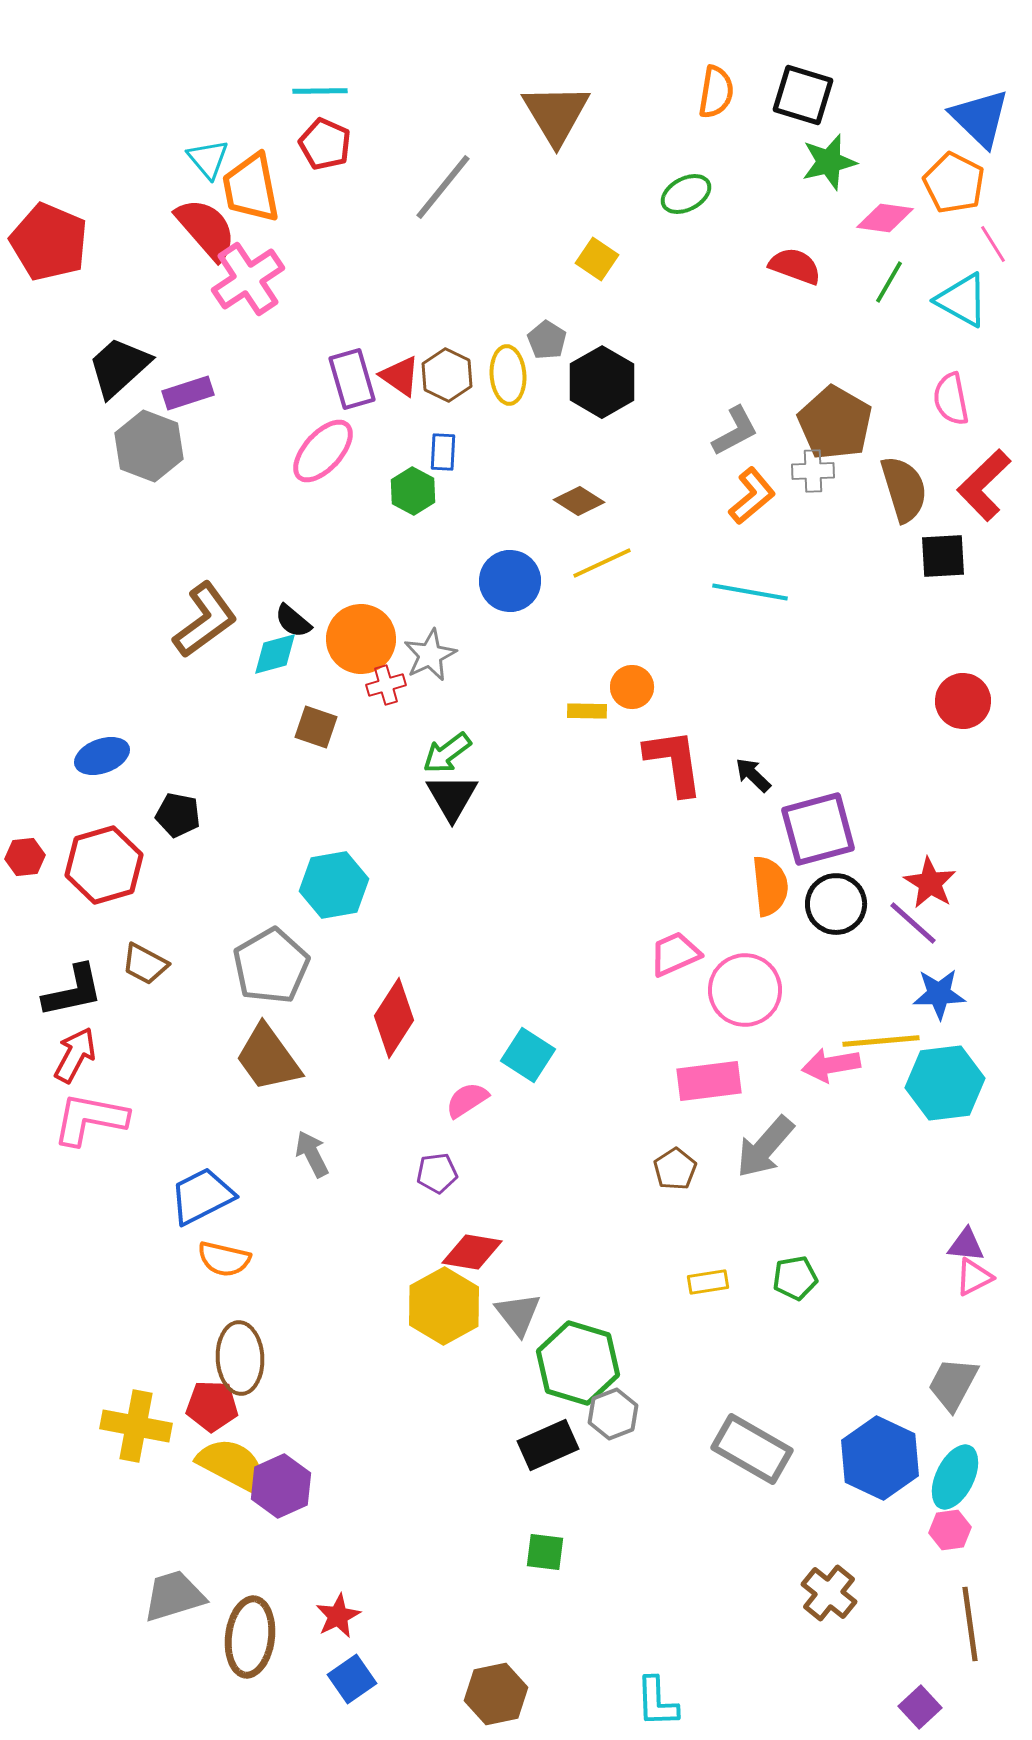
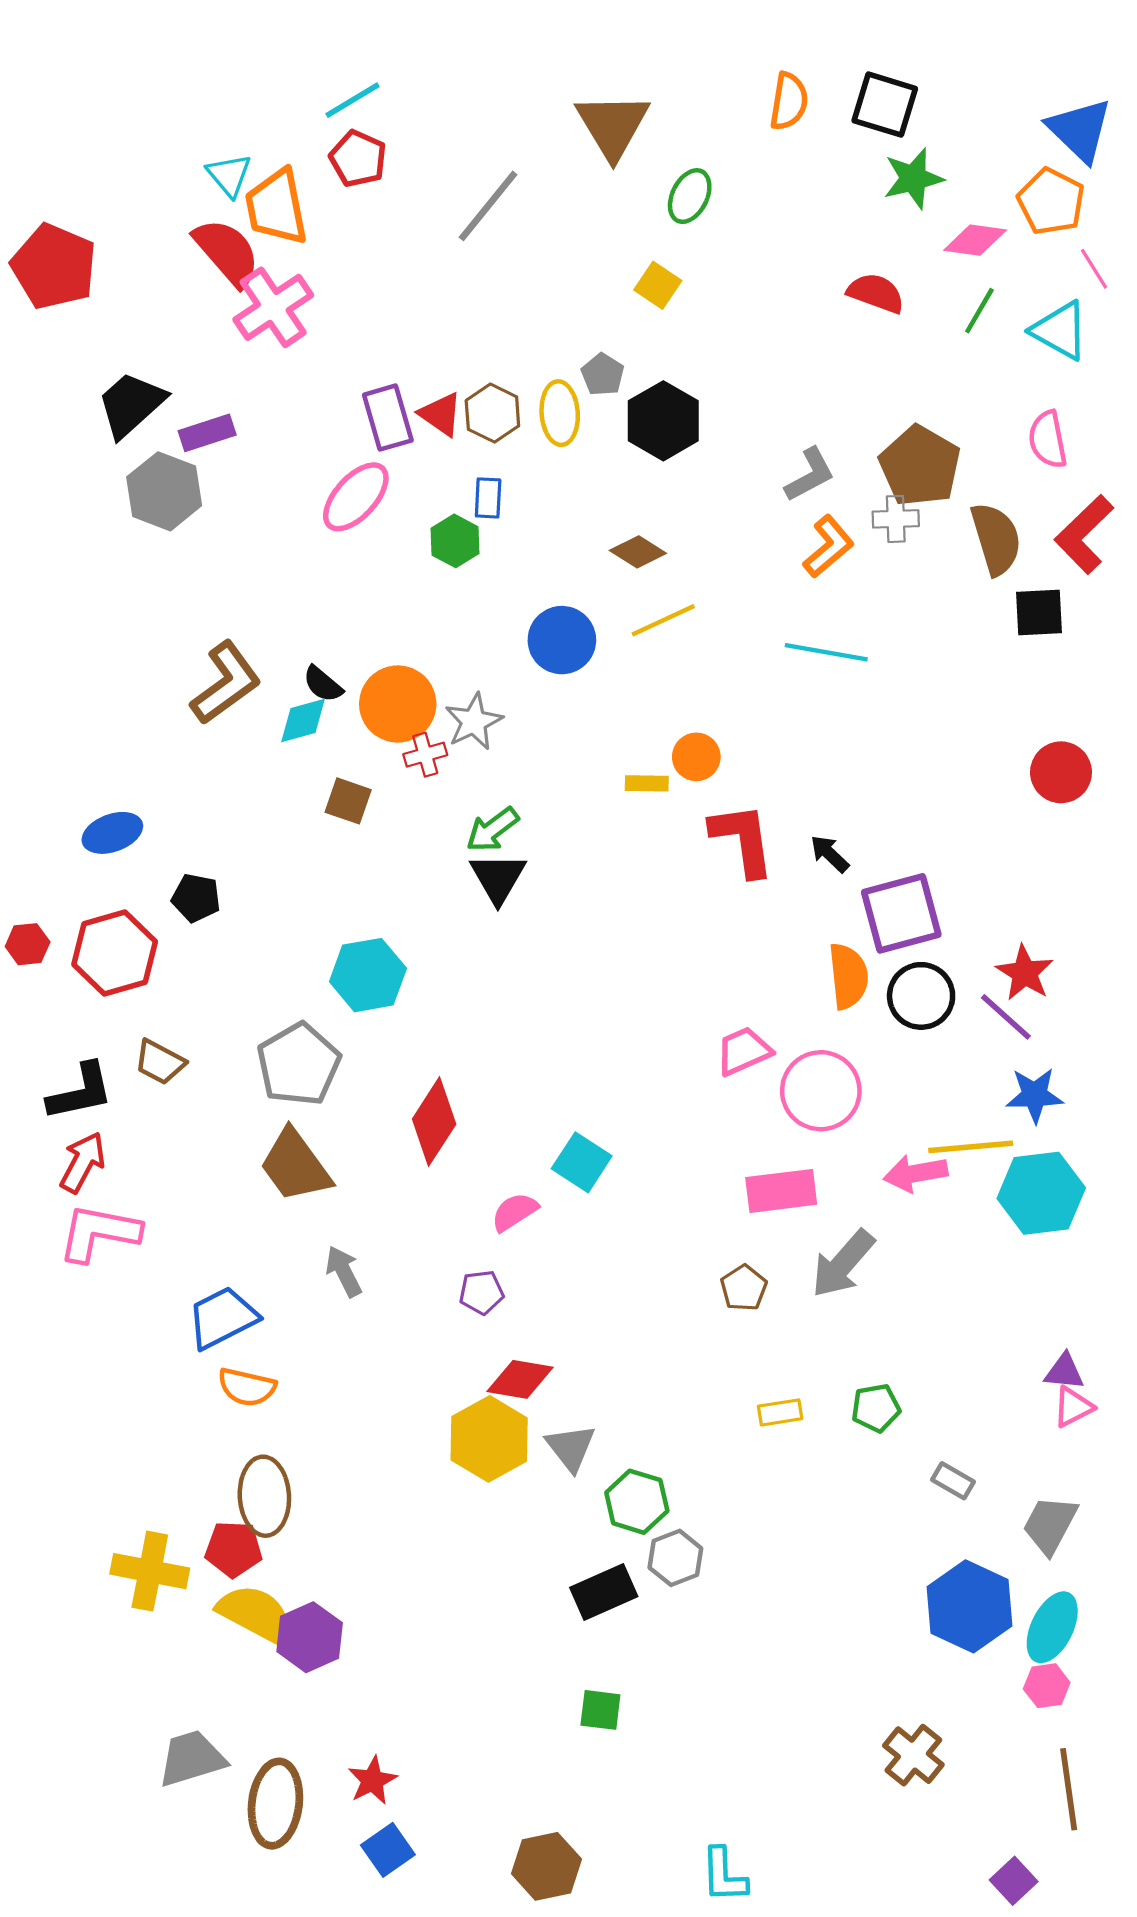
cyan line: (320, 91) -> (353, 100), turned -30
green ellipse: (686, 194) -> (690, 196), moved, turned -36
green hexagon: (578, 1363) -> (637, 1502), size x0.7
gray rectangle: (752, 1449) -> (953, 1481), moved, size x0.5

